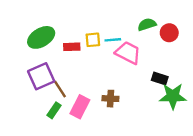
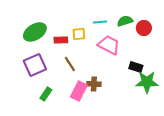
cyan line: (113, 40) -> (100, 22), moved
brown line: (60, 89) -> (70, 64), moved
pink rectangle: (80, 107) -> (79, 91), moved

